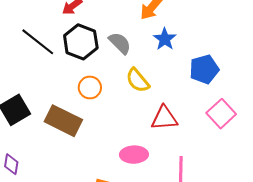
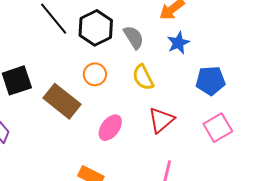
red triangle: (164, 118) -> (161, 120), turned -48
pink ellipse: (134, 155) -> (110, 128), moved, turned -64

